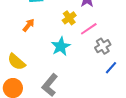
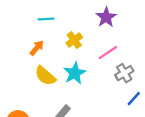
yellow cross: (69, 18) -> (74, 40), moved
yellow semicircle: (16, 62) -> (45, 76), moved

